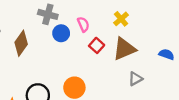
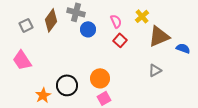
pink semicircle: (83, 24) -> (116, 21), moved
brown diamond: (21, 43) -> (51, 20), moved
brown triangle: (124, 49) -> (159, 36), moved

